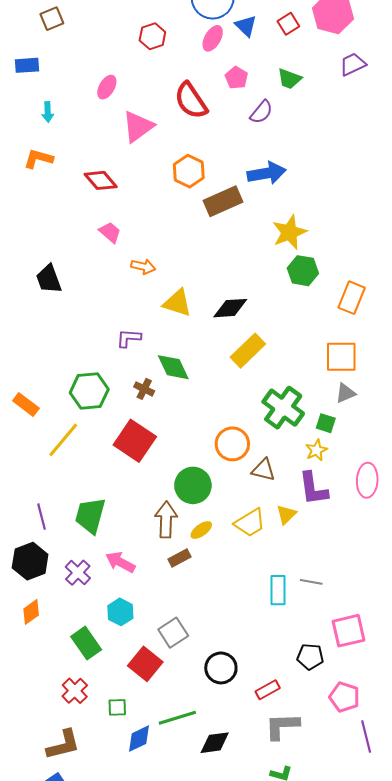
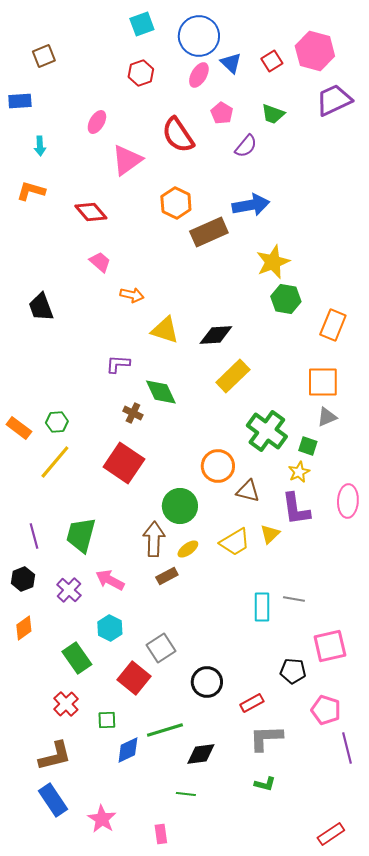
purple trapezoid: (353, 64) -> (334, 100), size x1.4
green hexagon: (89, 391) -> (57, 422), moved, size x0.6
black hexagon: (30, 561) -> (23, 579), size x0.7

